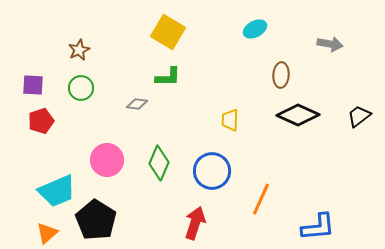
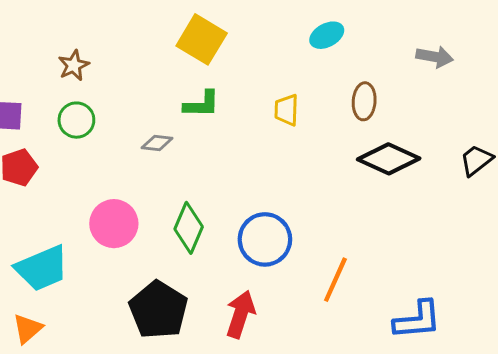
yellow trapezoid: (230, 120) -> (286, 110), moved
black pentagon: (96, 220) -> (158, 310), moved

